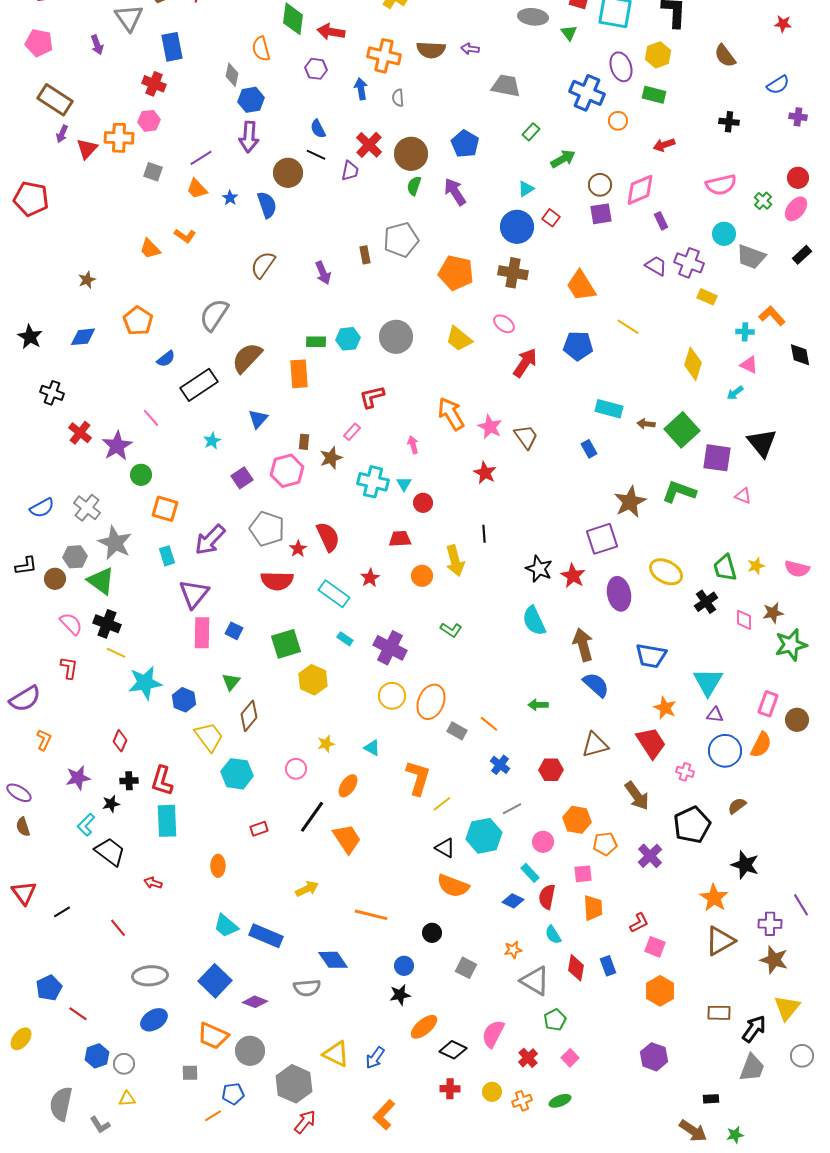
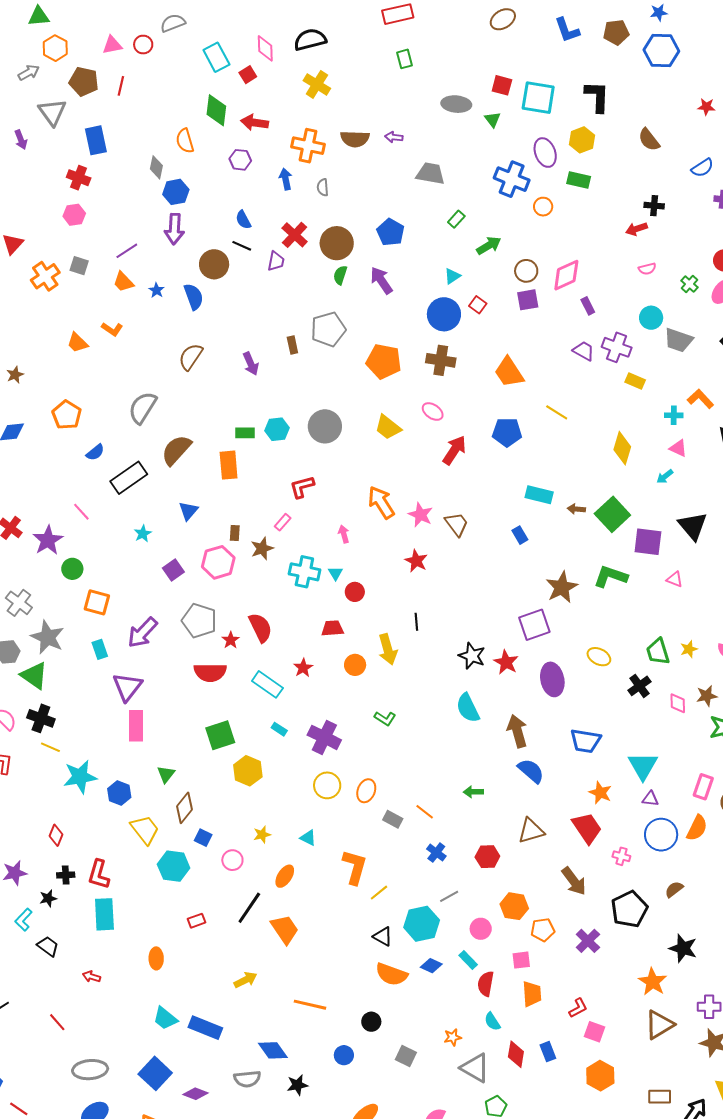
orange cross: (119, 138) -> (45, 276), moved, turned -36
red arrow: (664, 145) -> (637, 229), moved
pink semicircle: (721, 185) -> (647, 269), size x0.6
yellow ellipse: (666, 572) -> (599, 657), size x0.7
blue square: (234, 631) -> (203, 838), moved
orange ellipse: (431, 702) -> (366, 791), size x0.7
black trapezoid: (110, 852) -> (48, 946), size x0.7
blue diamond: (513, 901) -> (431, 966), moved
black star: (400, 995) -> (297, 1085), moved

